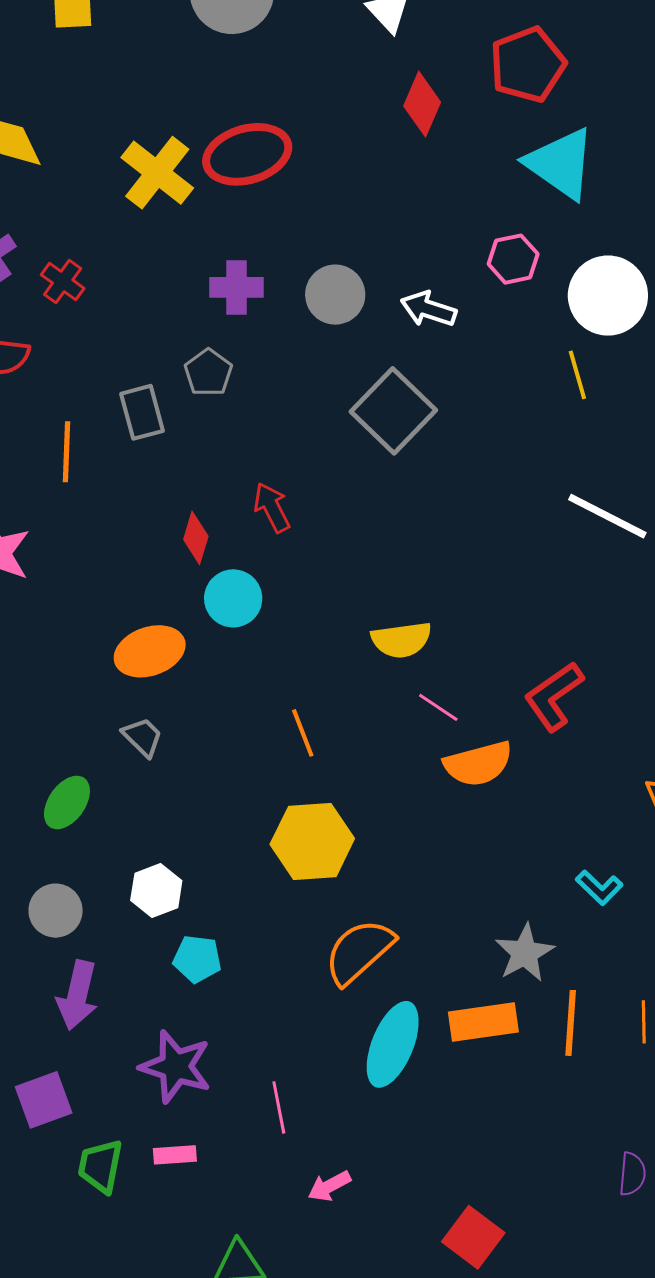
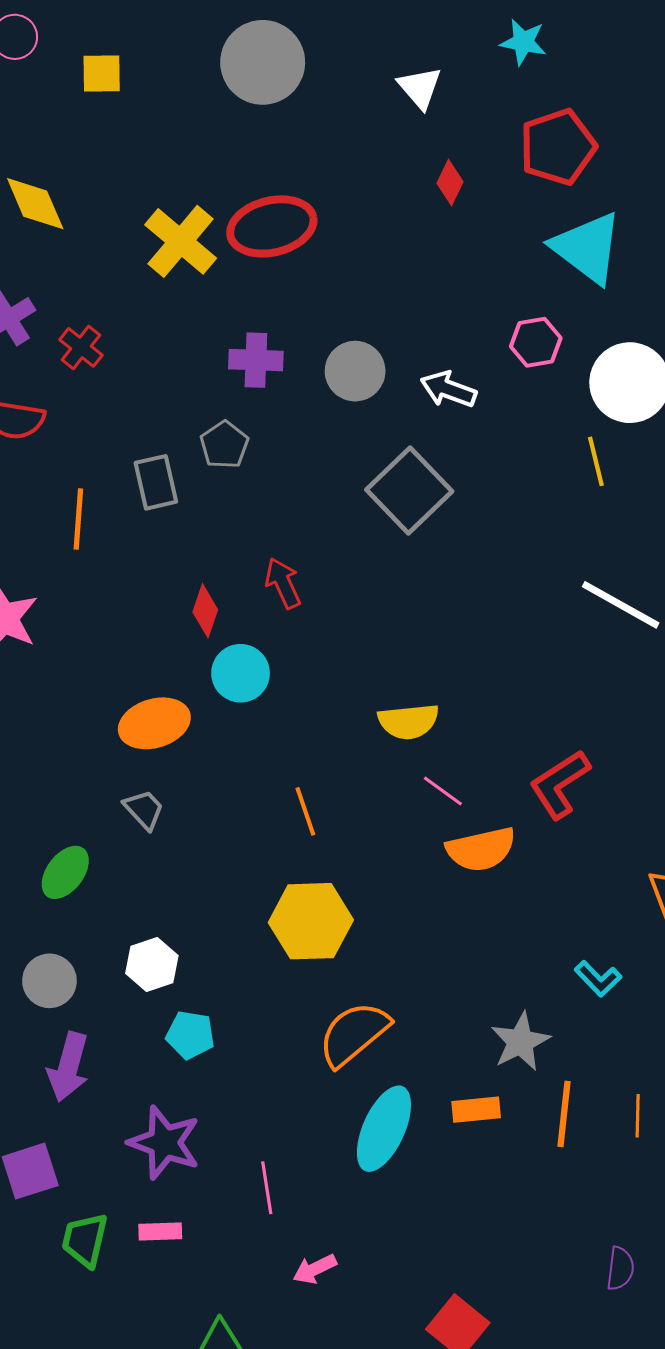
red diamond: (422, 104) -> (450, 183), size x0.7
orange rectangle: (483, 1022) -> (476, 1110), size x0.7

